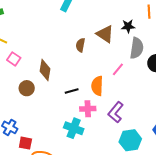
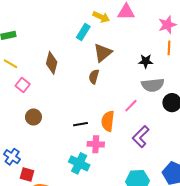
brown triangle: (105, 34) -> (103, 53), moved, turned 42
gray semicircle: (137, 48) -> (153, 85), turned 70
brown diamond: (45, 70) -> (52, 63), moved
purple L-shape: (116, 112) -> (141, 137), moved

